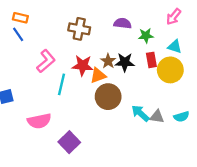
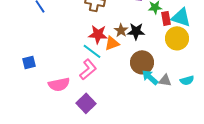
cyan triangle: (175, 47) -> (181, 17), size x1.5
red rectangle: (151, 60) -> (166, 18), moved
pink L-shape: (46, 61) -> (88, 69), moved
cyan line: (61, 84) -> (92, 51), moved, turned -66
brown circle: (108, 97) -> (142, 62), moved

